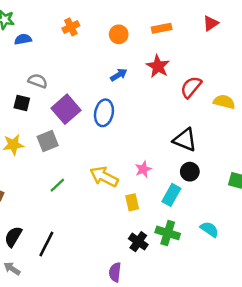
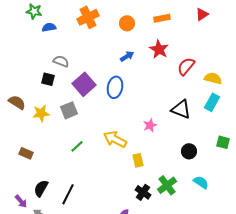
orange cross: (71, 27) -> (88, 17), size x1.5
pink star: (143, 169) -> (150, 125), moved
black circle: (190, 172) -> (189, 151), moved
cyan rectangle: (171, 195) -> (212, 102), moved
green cross: (168, 233) -> (167, 185), turned 36

